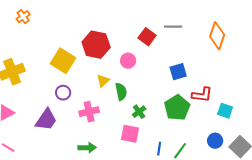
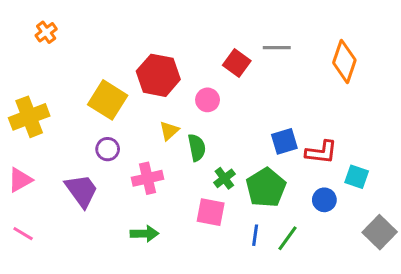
blue square: (178, 72) -> (284, 141), moved
green pentagon: (177, 108) -> (266, 188), moved
purple trapezoid: (46, 120) -> (81, 191), turned -70
blue circle: (215, 141) -> (324, 200), moved

